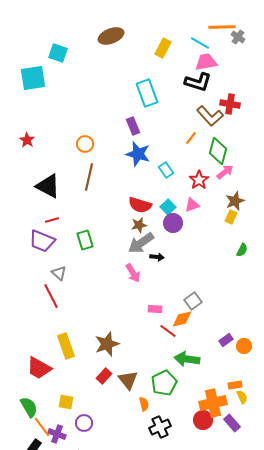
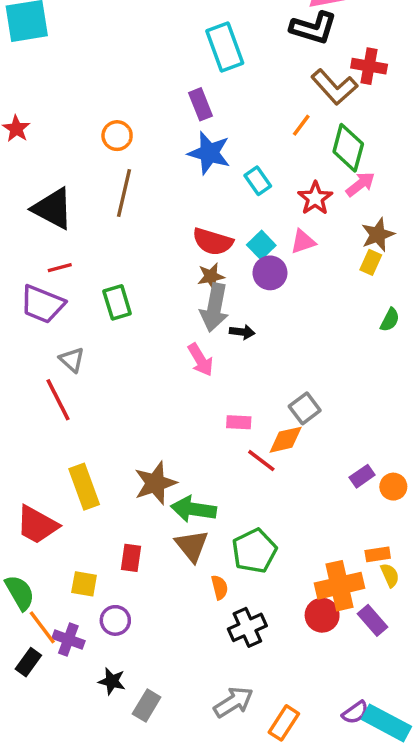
gray arrow: (141, 243) -> (214, 308), turned -44
green arrow: (187, 359) -> (194, 509), moved
red rectangle: (104, 376) -> (131, 558), moved, turned -35

